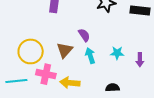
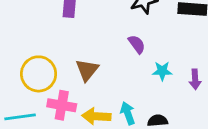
purple semicircle: (84, 35) -> (137, 44), moved
cyan arrow: (90, 56) -> (128, 113), moved

